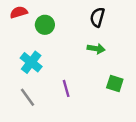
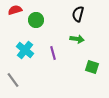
purple line: (66, 88) -> (53, 53), moved
gray line: (27, 97) -> (13, 80), moved

